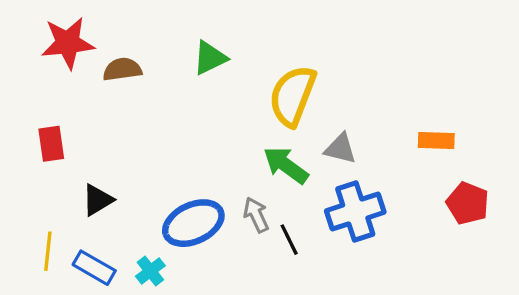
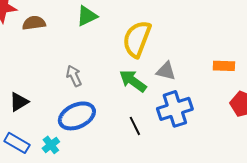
gray arrow: (256, 215) -> (74, 76), moved

